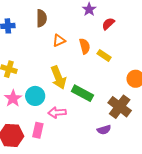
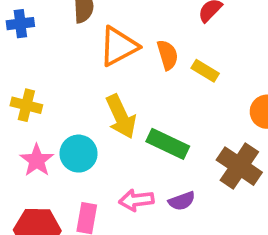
orange triangle: (59, 40) -> (118, 46), size x1.6
pink arrow: (57, 112) -> (136, 200), moved
purple semicircle: (104, 130) -> (182, 201), moved

